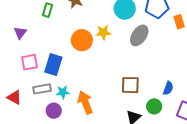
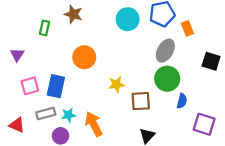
yellow star: (103, 32) -> (116, 84), moved
gray ellipse: (139, 35) -> (165, 51), moved
green circle: (154, 106) -> (167, 79), moved, size x1.5

